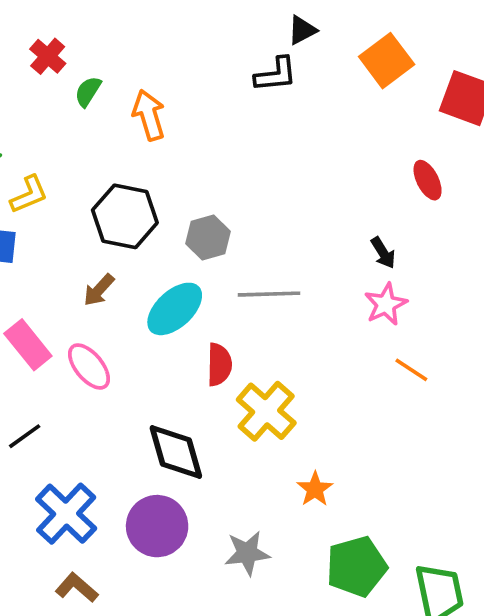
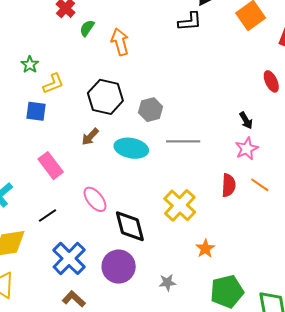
cyan ellipse: (175, 309) -> (131, 148), turned 52
red semicircle: (219, 365) -> (229, 185), moved
pink ellipse: (89, 366) -> (95, 199), moved
gray star: (247, 553) -> (167, 283), size x0.7

